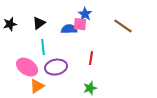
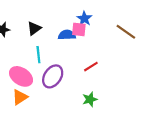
red line: (91, 58) -> (91, 67), turned 48
purple ellipse: (56, 67) -> (53, 76), turned -45
orange triangle: (37, 86) -> (20, 97), moved

